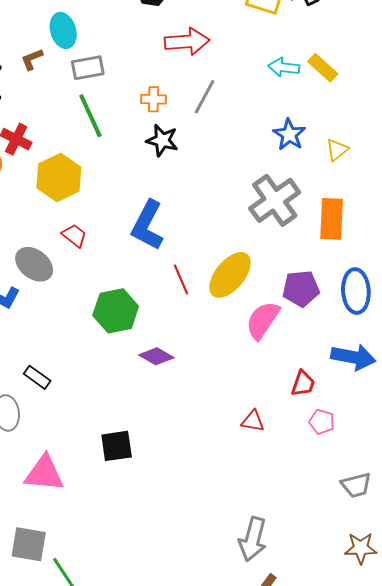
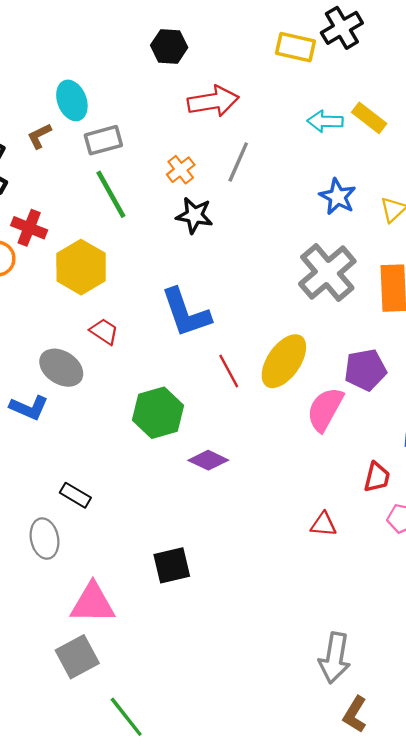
orange cross: (154, 99) -> (181, 170), turned -35
blue L-shape: (147, 225) -> (186, 313), turned -42
gray square: (29, 544) -> (77, 657), moved, turned -33

